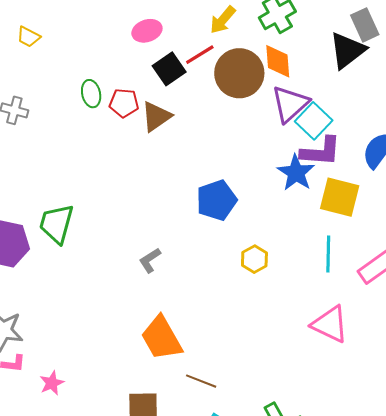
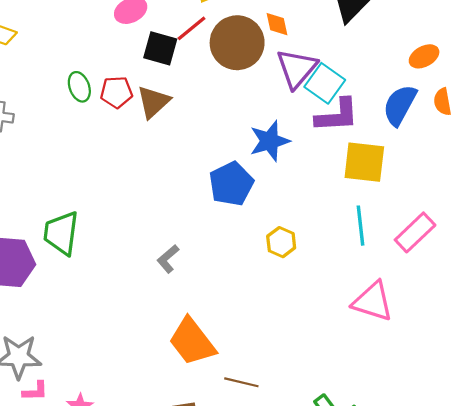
orange diamond: (278, 61) -> (277, 24), size x0.7
black square: (169, 69) -> (160, 48), turned -32
blue star: (296, 173) -> (270, 141), moved, turned 30

